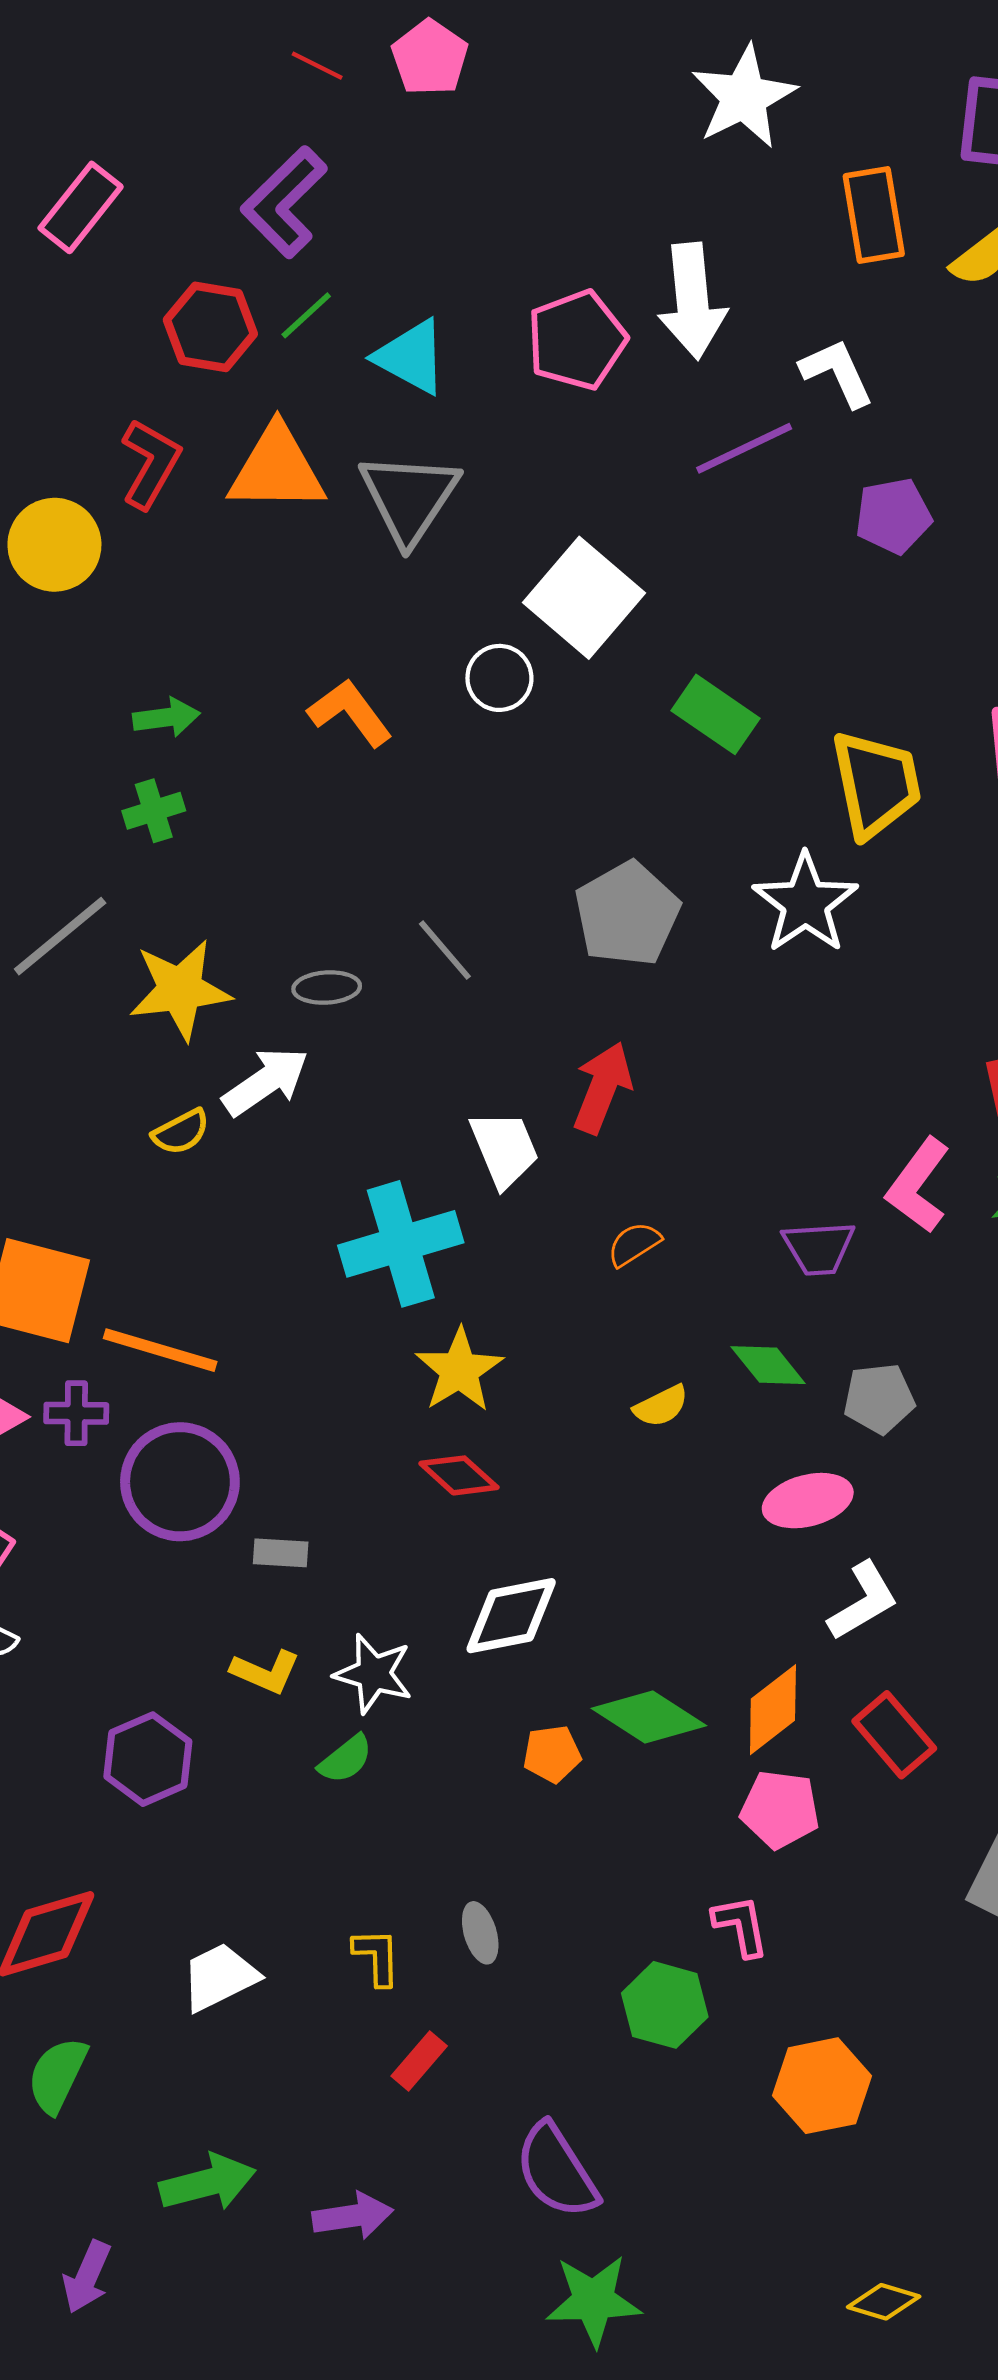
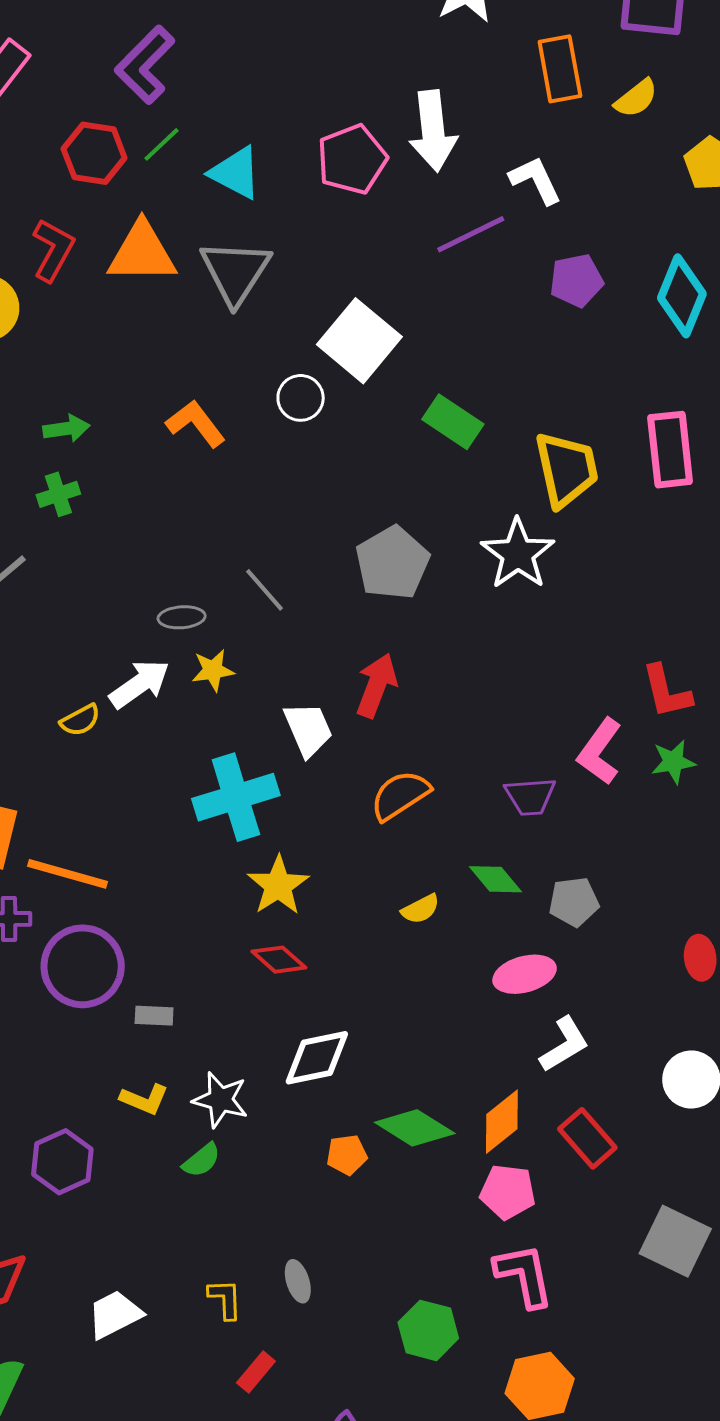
yellow star: (180, 990) -> (213, 670), moved, size x0.6
orange semicircle: (634, 1244) -> (400, 795), size x1.6
pink L-shape: (741, 1926) -> (524, 1275), moved, size x1.5

